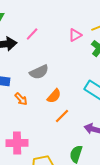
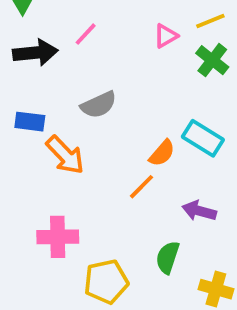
orange semicircle: (54, 96) -> (162, 153), moved
orange arrow: (21, 99) -> (65, 155), size x1.6

